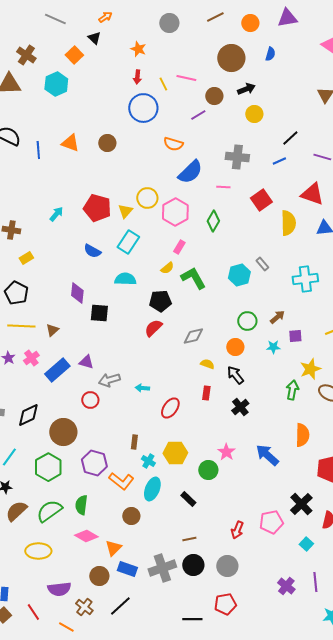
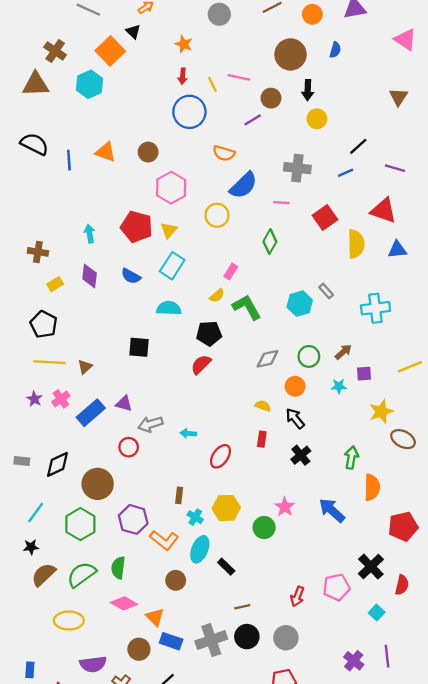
orange square: (74, 55) -> (110, 51), size x1.4
black arrow: (246, 89) -> (308, 90), turned 114
yellow circle: (147, 198) -> (217, 215), moved
pink hexagon: (175, 212) -> (171, 188), moved
cyan arrow: (56, 214) -> (90, 234), turned -49
purple diamond: (77, 293) -> (90, 276), moved
gray diamond: (193, 336) -> (268, 359), moved
green arrow: (292, 390) -> (351, 457), moved
black rectangle: (188, 499) -> (226, 567), moved
orange triangle: (113, 548) -> (155, 617), turned -30

